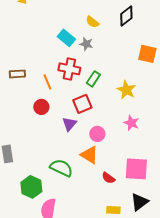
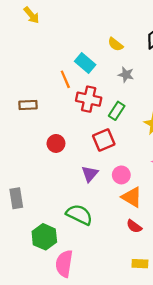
gray star: (86, 44) -> (126, 75), moved
orange line: (47, 82) -> (65, 79), moved
purple triangle: (69, 124) -> (90, 174), moved
orange triangle: (89, 155) -> (132, 197), moved

